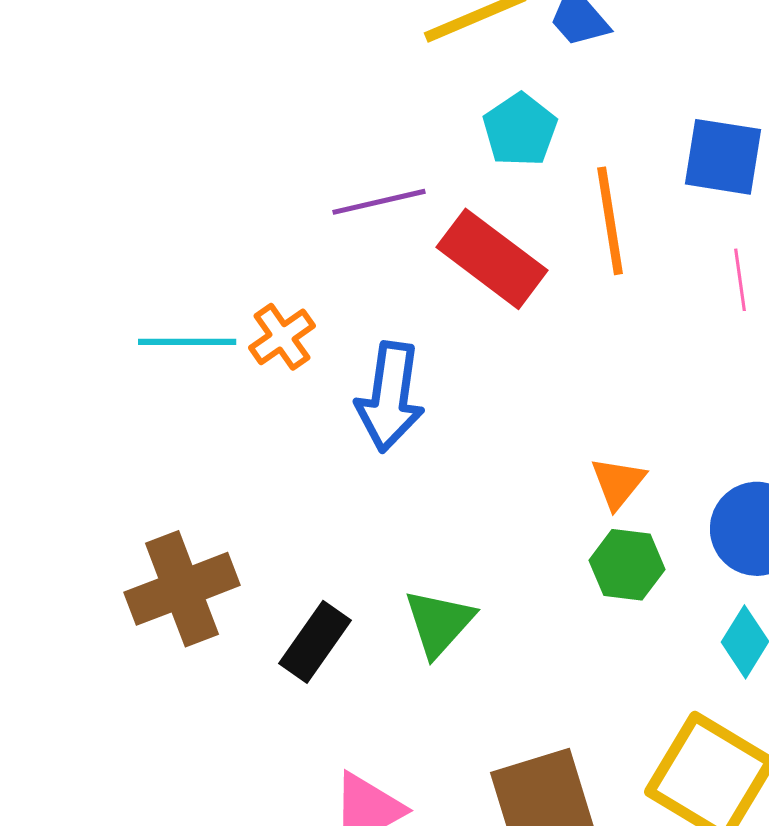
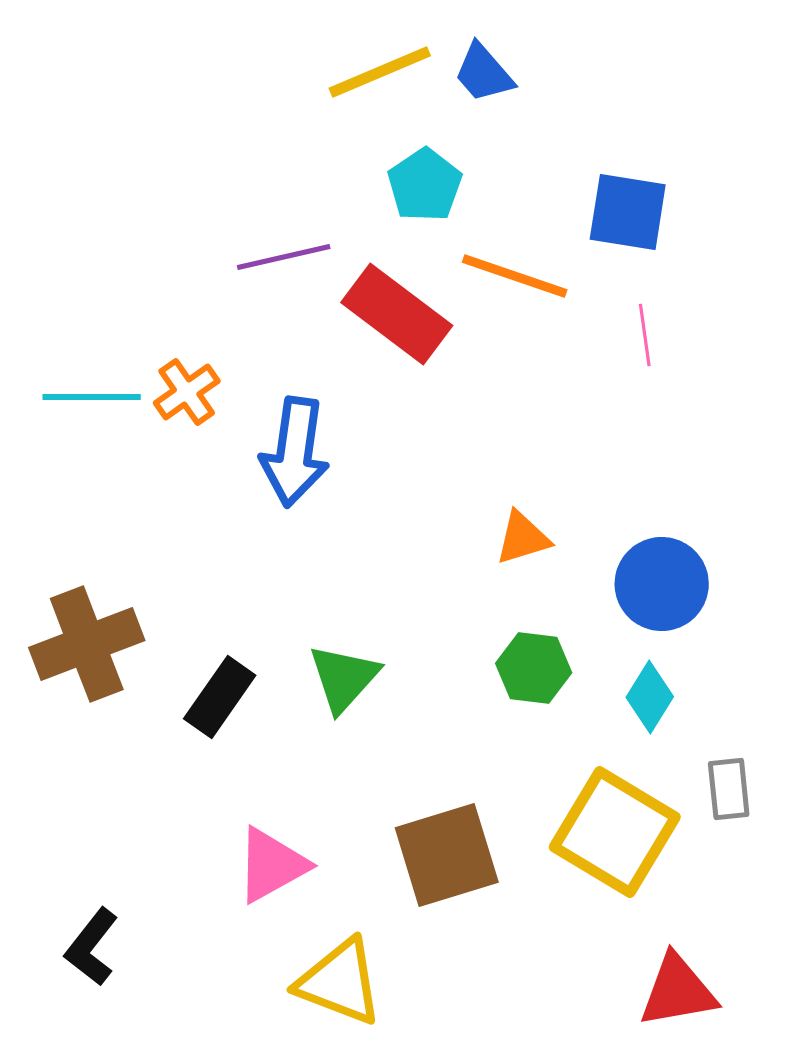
orange line: (610, 221) -> (515, 276), turned -62
orange triangle: (618, 483) -> (523, 538), turned 34
green hexagon: (627, 565) -> (534, 668), moved

